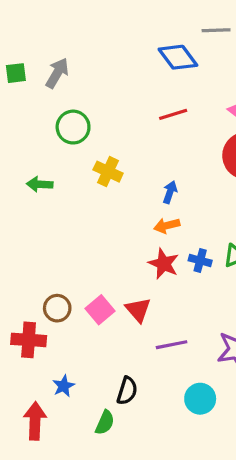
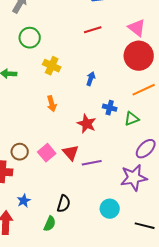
orange arrow: (167, 226) -> (52, 104), moved, turned -91
blue cross: (200, 260) -> (110, 108), moved
purple line: (172, 345) -> (92, 163), moved

